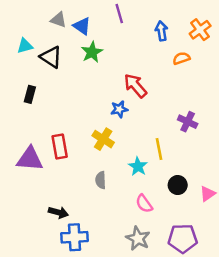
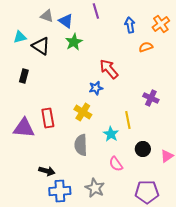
gray semicircle: (101, 180) -> (81, 145), size x1.5
gray star: (138, 238) -> (95, 188), moved

